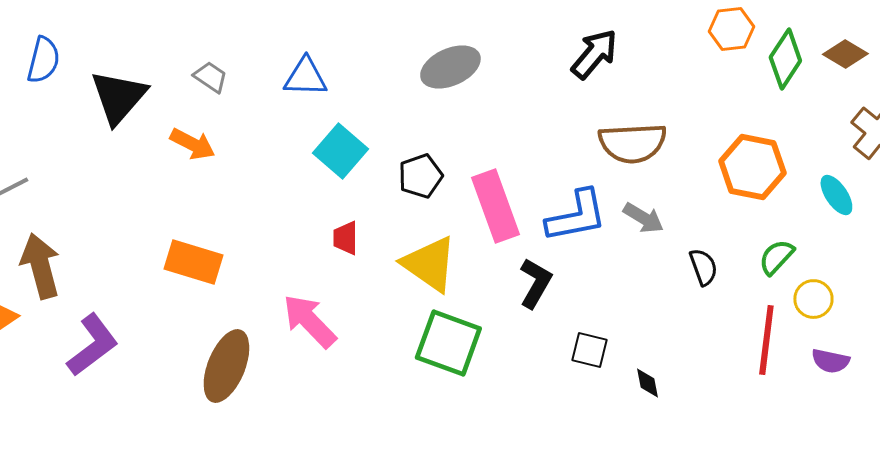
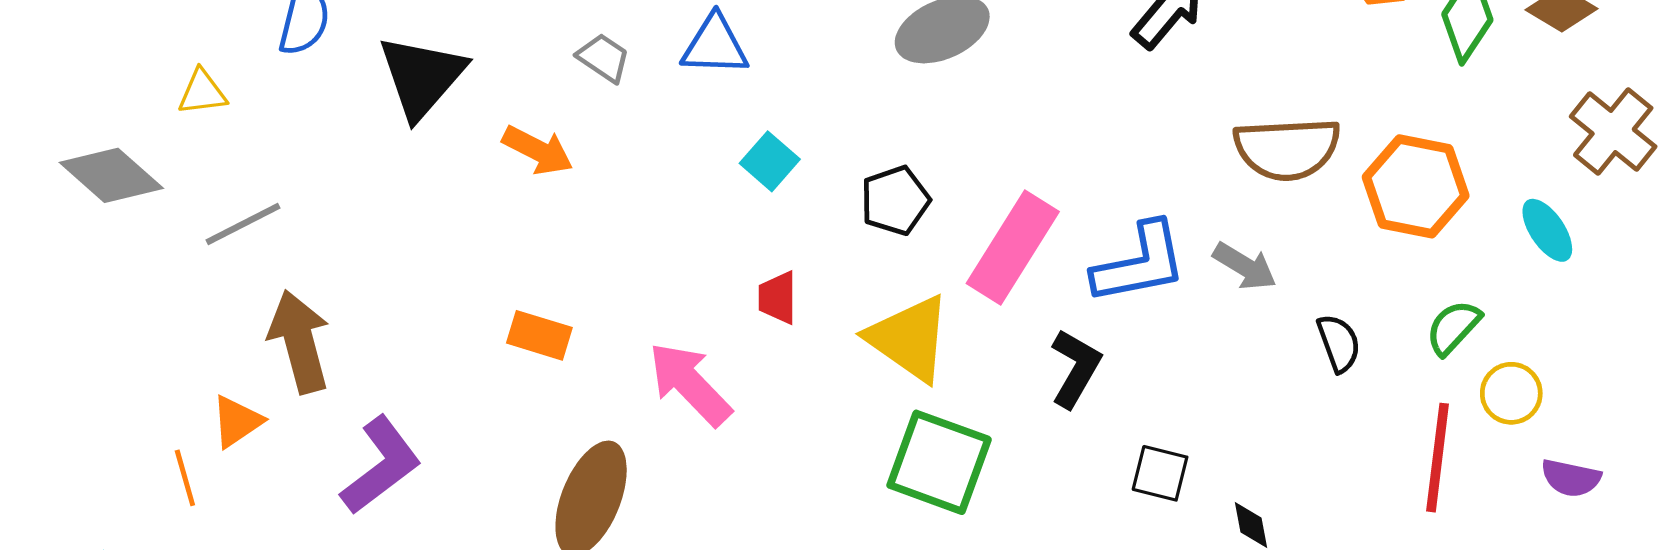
gray trapezoid: (210, 77) -> (604, 58), moved
brown semicircle: (632, 143) -> (1287, 149), moved
cyan square: (340, 151) -> (770, 161), size x0.7
pink rectangle: (495, 206) -> (1013, 248), turned 52
orange rectangle: (193, 262) -> (539, 335), size x0.7
pink arrow: (309, 321) -> (690, 384), moved
purple semicircle: (830, 361) -> (1571, 478), moved

